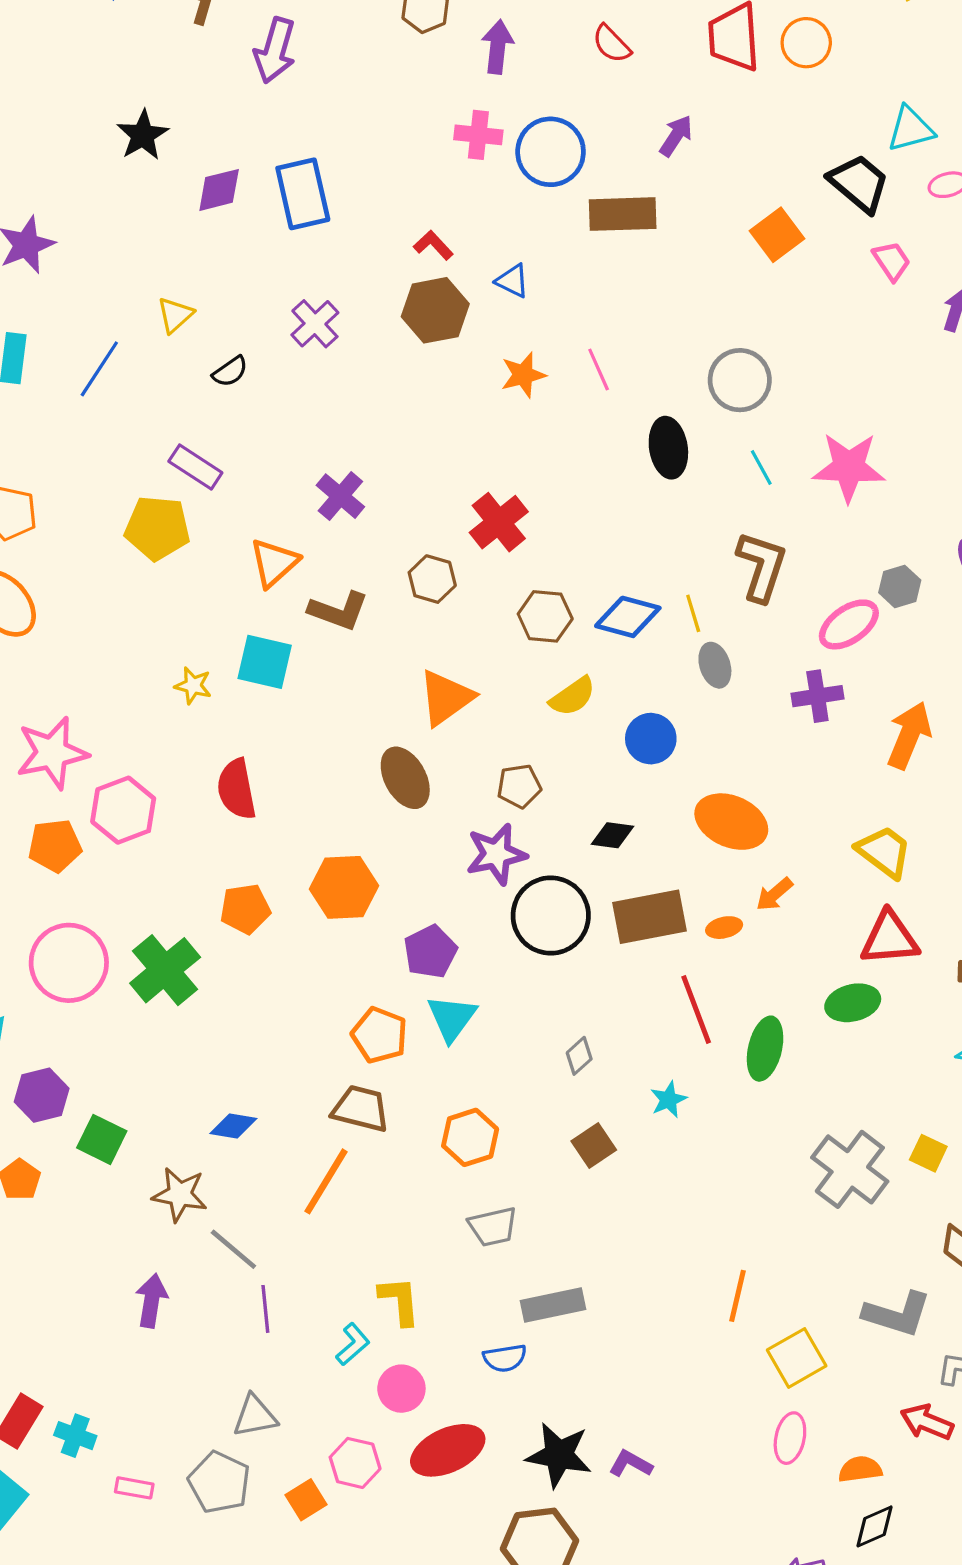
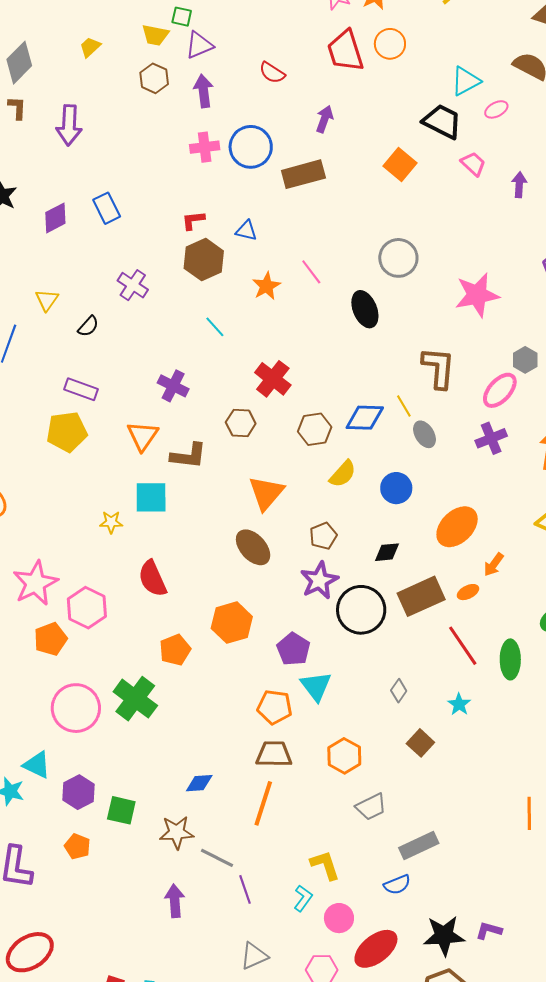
blue rectangle: (303, 194) -> (107, 208), size x0.7
red L-shape: (433, 245) -> (193, 220), turned -40
cyan line: (761, 468) -> (215, 327), moved
orange ellipse: (731, 822) -> (457, 527), turned -54

